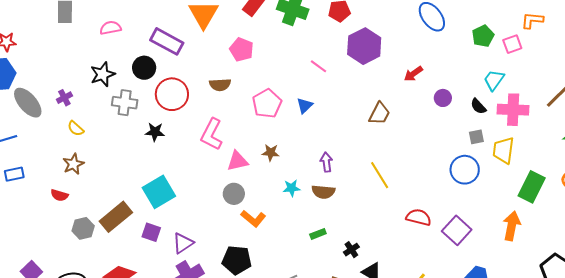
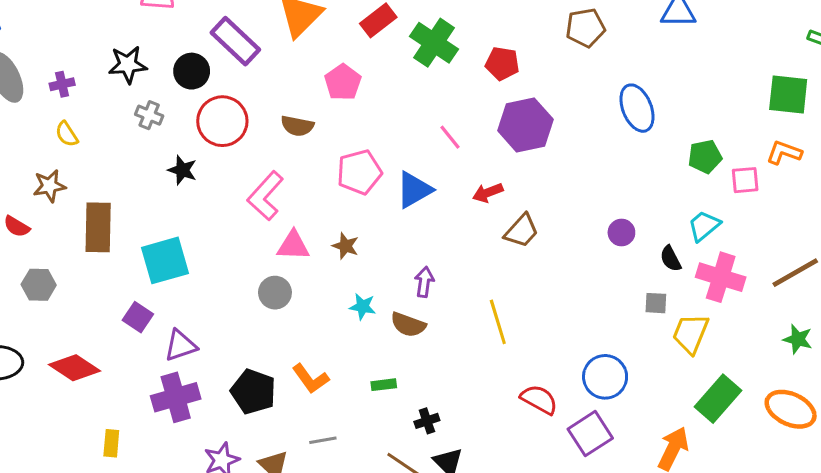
red arrow: (413, 74) -> (488, 193), moved
gray cross: (125, 103) -> (149, 115), size x0.7
blue triangle: (305, 106) -> (414, 190), size x1.5
blue circle: (465, 170) -> (605, 377), moved
brown rectangle: (116, 217) -> (98, 227), moved, turned -64
orange L-shape: (253, 218) -> (310, 379), moved

